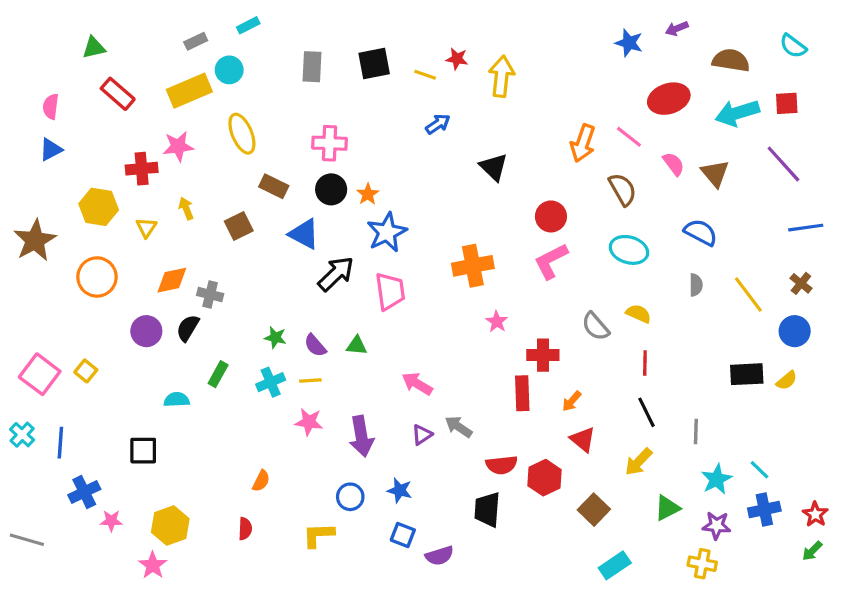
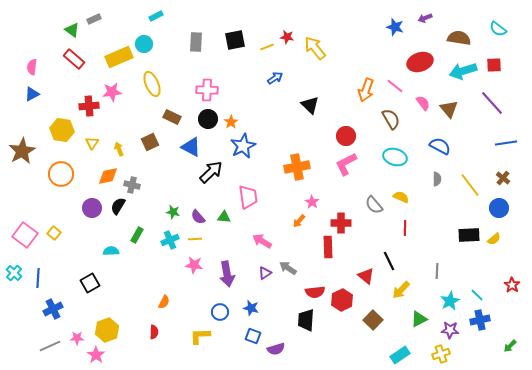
gray rectangle: (196, 41) -> (94, 19), moved
green triangle: (94, 48) -> (72, 30), moved, turned 49
yellow line: (425, 75) -> (267, 47), turned -40
yellow arrow: (502, 76) -> (315, 48), turned -45
yellow arrow: (186, 208) -> (119, 149), moved
pink trapezoid: (390, 291) -> (248, 197), moved
orange arrow: (572, 401) -> (299, 221), moved
black line: (646, 412) -> (389, 261), moved
black square: (143, 451) -> (90, 283), turned -30
red star: (815, 514) -> (512, 285), moved
pink star: (111, 521) -> (77, 338), moved
gray line: (27, 540) -> (50, 346), moved, turned -40
yellow cross: (702, 564) -> (441, 354), turned -30
cyan rectangle: (615, 565) -> (400, 355), moved

